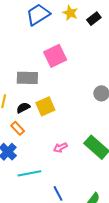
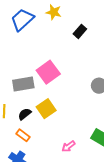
black rectangle: (94, 19) -> (80, 31), moved
pink square: (55, 56) -> (48, 72), moved

